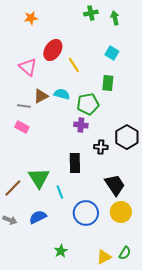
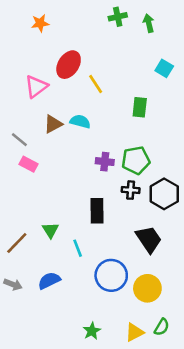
cyan square: (112, 53) -> (164, 68), moved
pink triangle: (28, 67) -> (36, 87), turned 42
green pentagon: (88, 104) -> (136, 160), moved
gray line: (24, 106) -> (19, 140), moved, turned 32
black hexagon: (127, 137) -> (164, 194), moved
green triangle: (39, 178) -> (50, 230), size x0.6
yellow circle: (121, 212) -> (147, 288), moved
green star: (61, 251) -> (92, 331), moved

